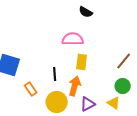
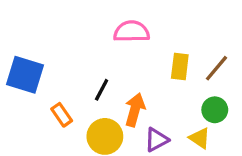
yellow rectangle: (82, 62) -> (180, 66), moved
black line: (55, 74) -> (102, 90), turned 32

